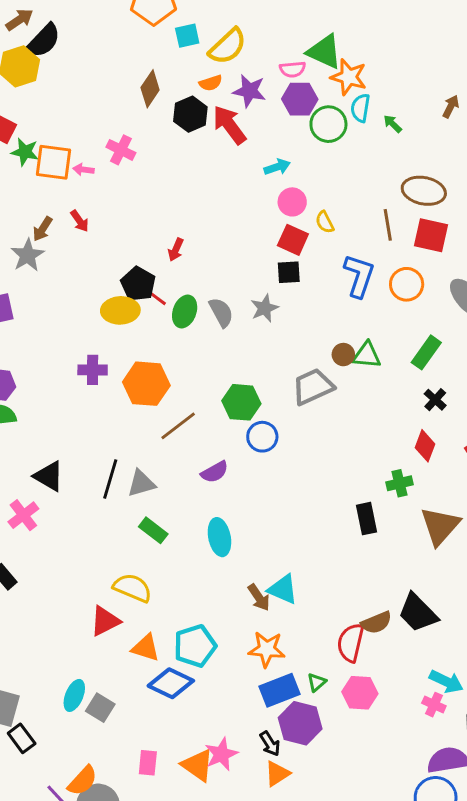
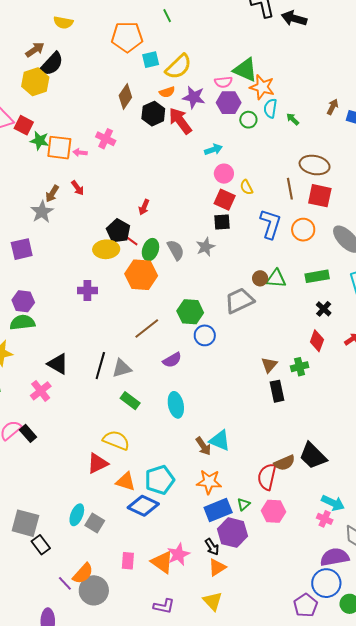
green circle: (328, 124) -> (248, 120), size x0.7
green rectangle: (426, 352) -> (317, 276), turned 45
orange hexagon: (146, 384) -> (141, 275), moved
brown triangle: (440, 526) -> (269, 365), moved, size x0.6

